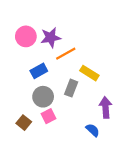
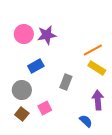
orange line: (66, 54) -> (93, 50), moved
yellow rectangle: (89, 73) -> (97, 68), moved
gray circle: (43, 97) -> (22, 90), moved

